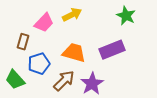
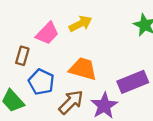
purple rectangle: (112, 50) -> (133, 82), moved
blue pentagon: (39, 64) -> (41, 82), turned -30

